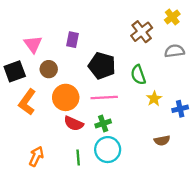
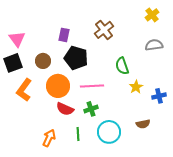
brown cross: (142, 32) -> (104, 30), moved
pink triangle: (33, 44) -> (17, 39), moved
black pentagon: (102, 66) -> (76, 58), moved
cyan circle: (108, 150) -> (109, 132), moved
orange arrow: (36, 156) -> (49, 138), moved
green line: (78, 157) -> (78, 134), moved

